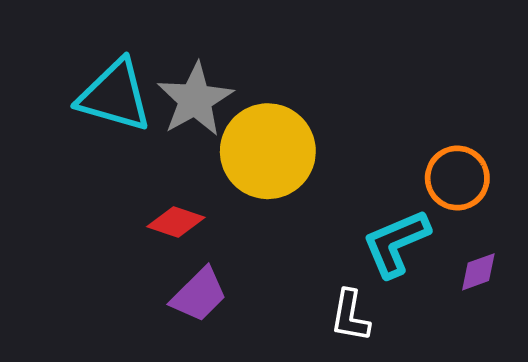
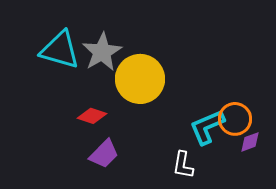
orange circle: (457, 178) -> (235, 119), moved

